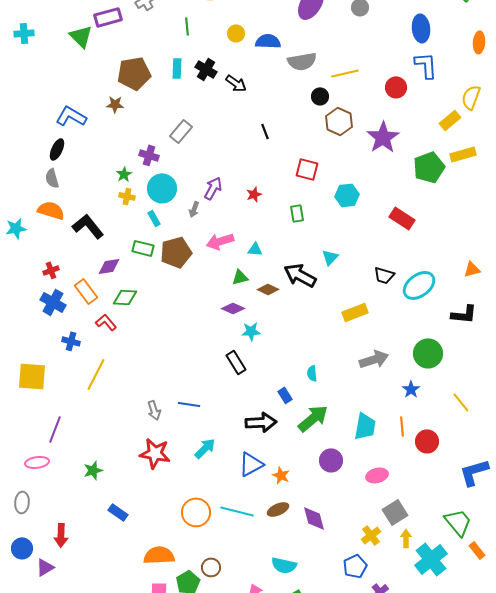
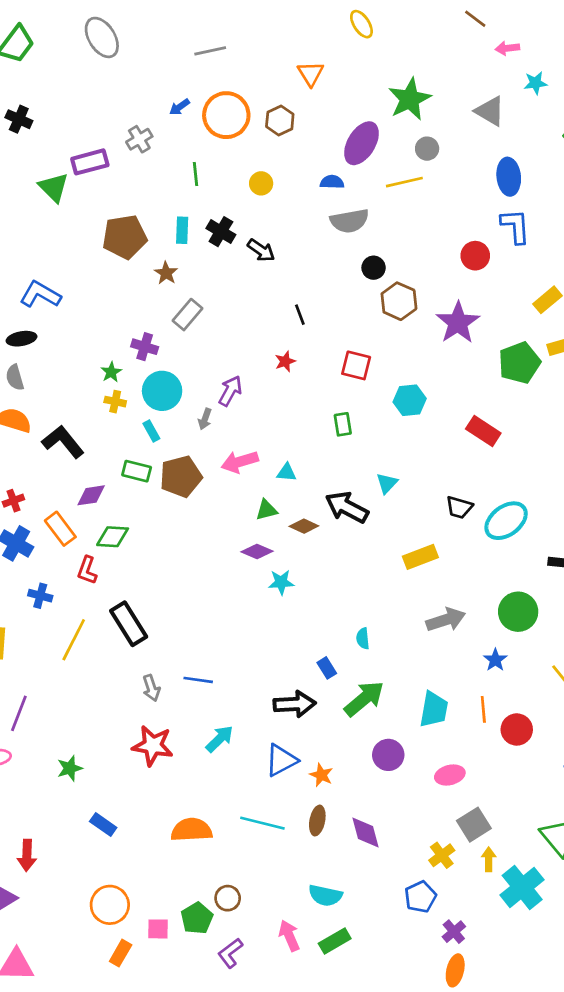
blue semicircle: (268, 41) -> (332, 182), moved, size x0.7
yellow line: (345, 73) -> (404, 182), moved
brown star: (115, 104) -> (166, 273), moved, turned 30
black ellipse: (57, 149) -> (22, 339), turned 55
red star: (254, 194) -> (285, 361), moved
red L-shape: (106, 322) -> (87, 570), turned -120
black rectangle: (236, 362) -> (129, 624), moved, size x1.4
brown ellipse: (278, 509) -> (317, 821), turned -55
orange circle: (196, 512) -> (110, 905), moved
orange semicircle: (159, 555) -> (191, 830), moved

